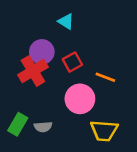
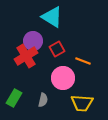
cyan triangle: (66, 21) -> (52, 17), size x1.6
gray semicircle: (43, 127) -> (43, 100), moved, turned -72

